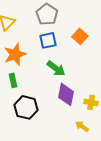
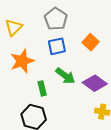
green rectangle: (13, 80) -> (42, 88), moved
purple diamond: (66, 94) -> (95, 83), moved, turned -65

